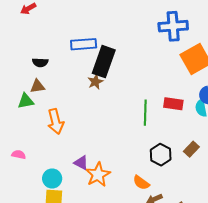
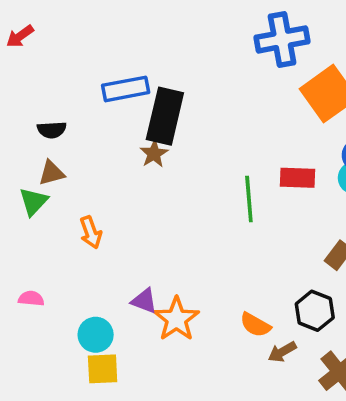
green triangle: (26, 101) -> (33, 202), turned -30
orange arrow: (56, 122) -> (91, 232), size x0.7
black hexagon: (161, 155) -> (315, 311), moved

